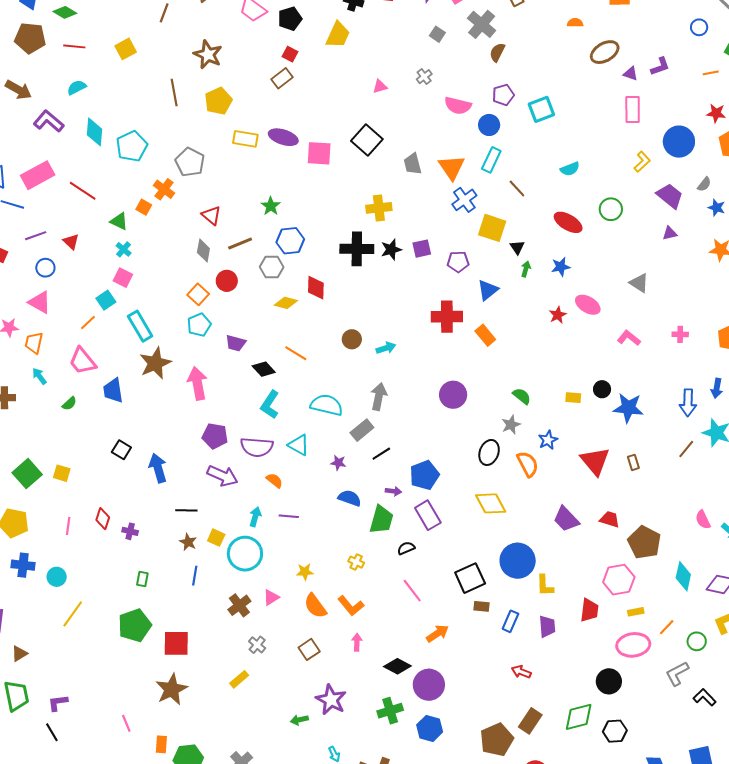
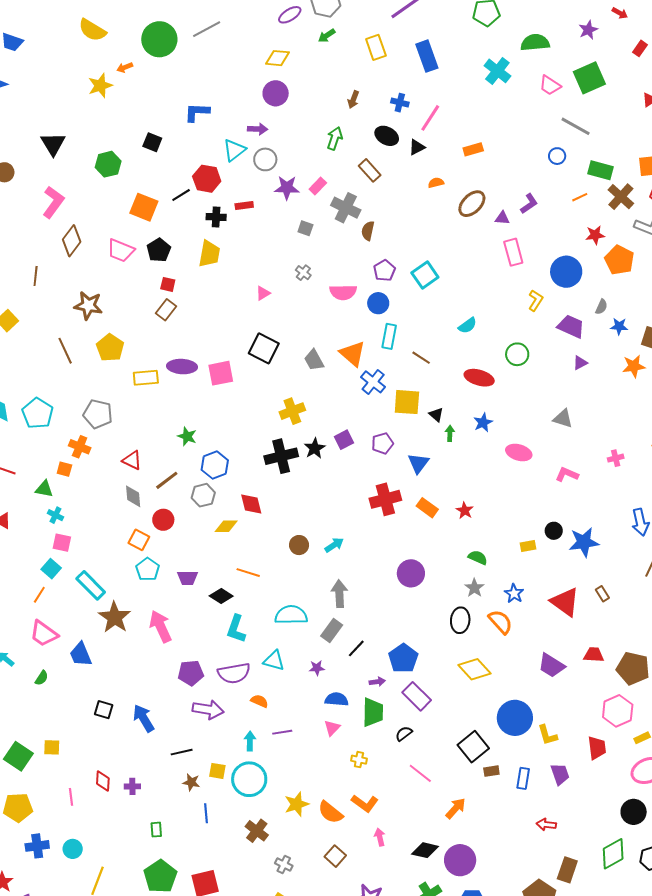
red star: (558, 315) -> (465, 510), moved
yellow star: (305, 572) -> (297, 804), moved, size x1.4
pink triangle: (271, 597) -> (332, 728), moved

